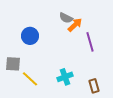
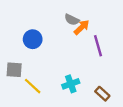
brown rectangle: (94, 86) -> (102, 94), turned -32

